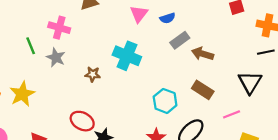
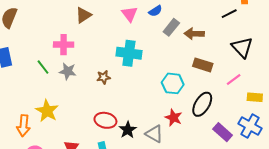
black line: (266, 52) -> (229, 14), moved

